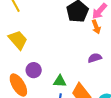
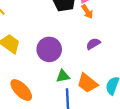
purple circle: (34, 70) -> (49, 49), moved, size x1.5

